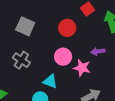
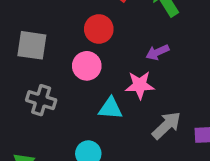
pink circle: (63, 57) -> (87, 66), moved
cyan triangle: (50, 81) -> (111, 108), moved

